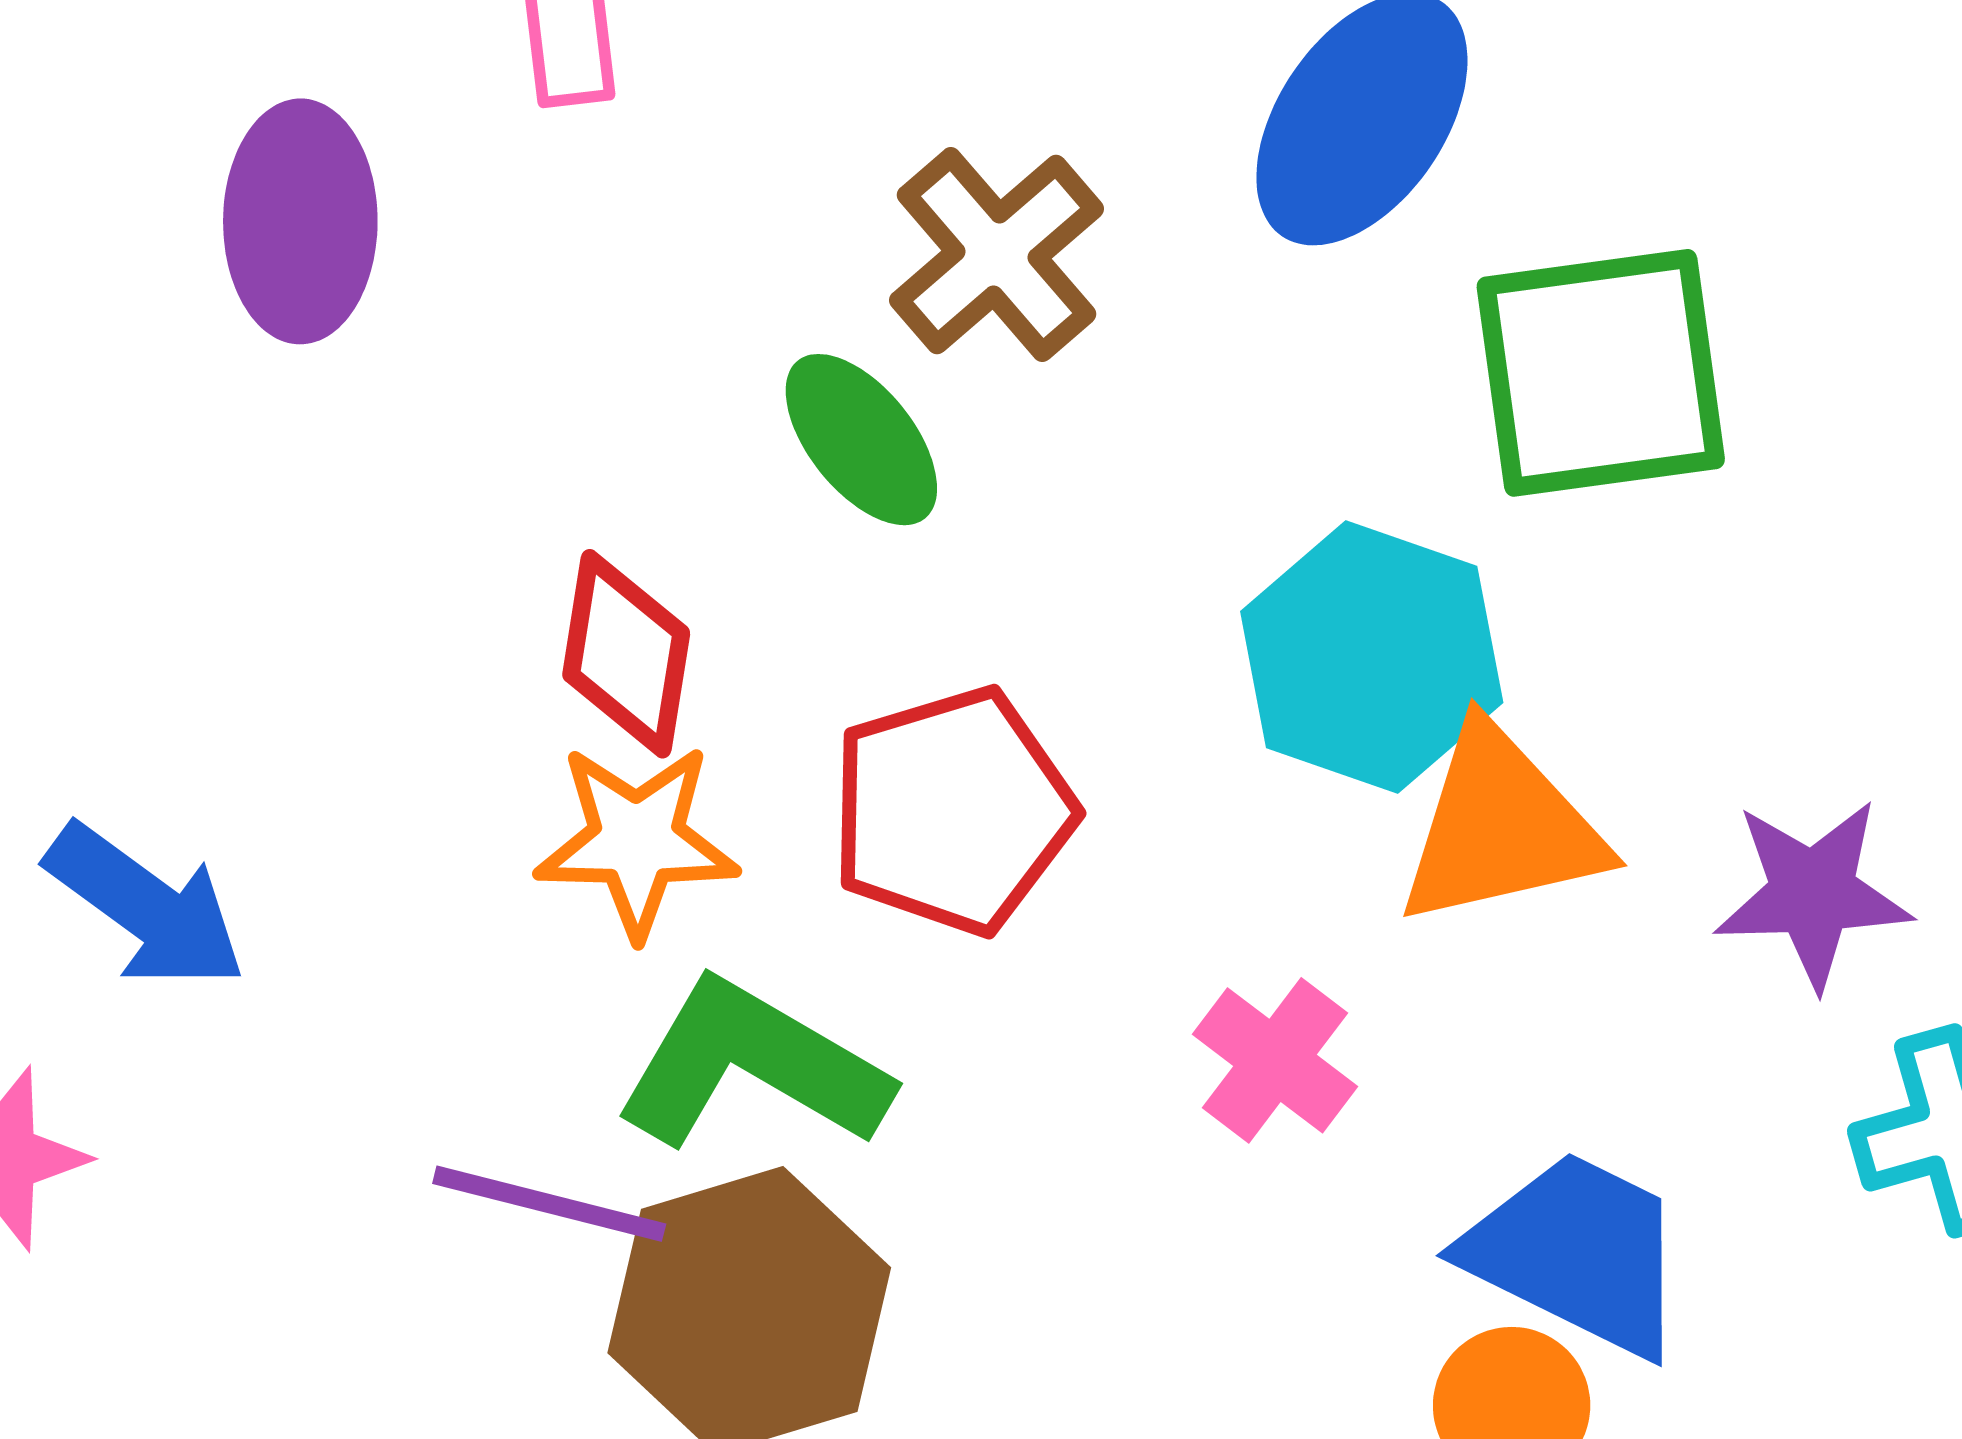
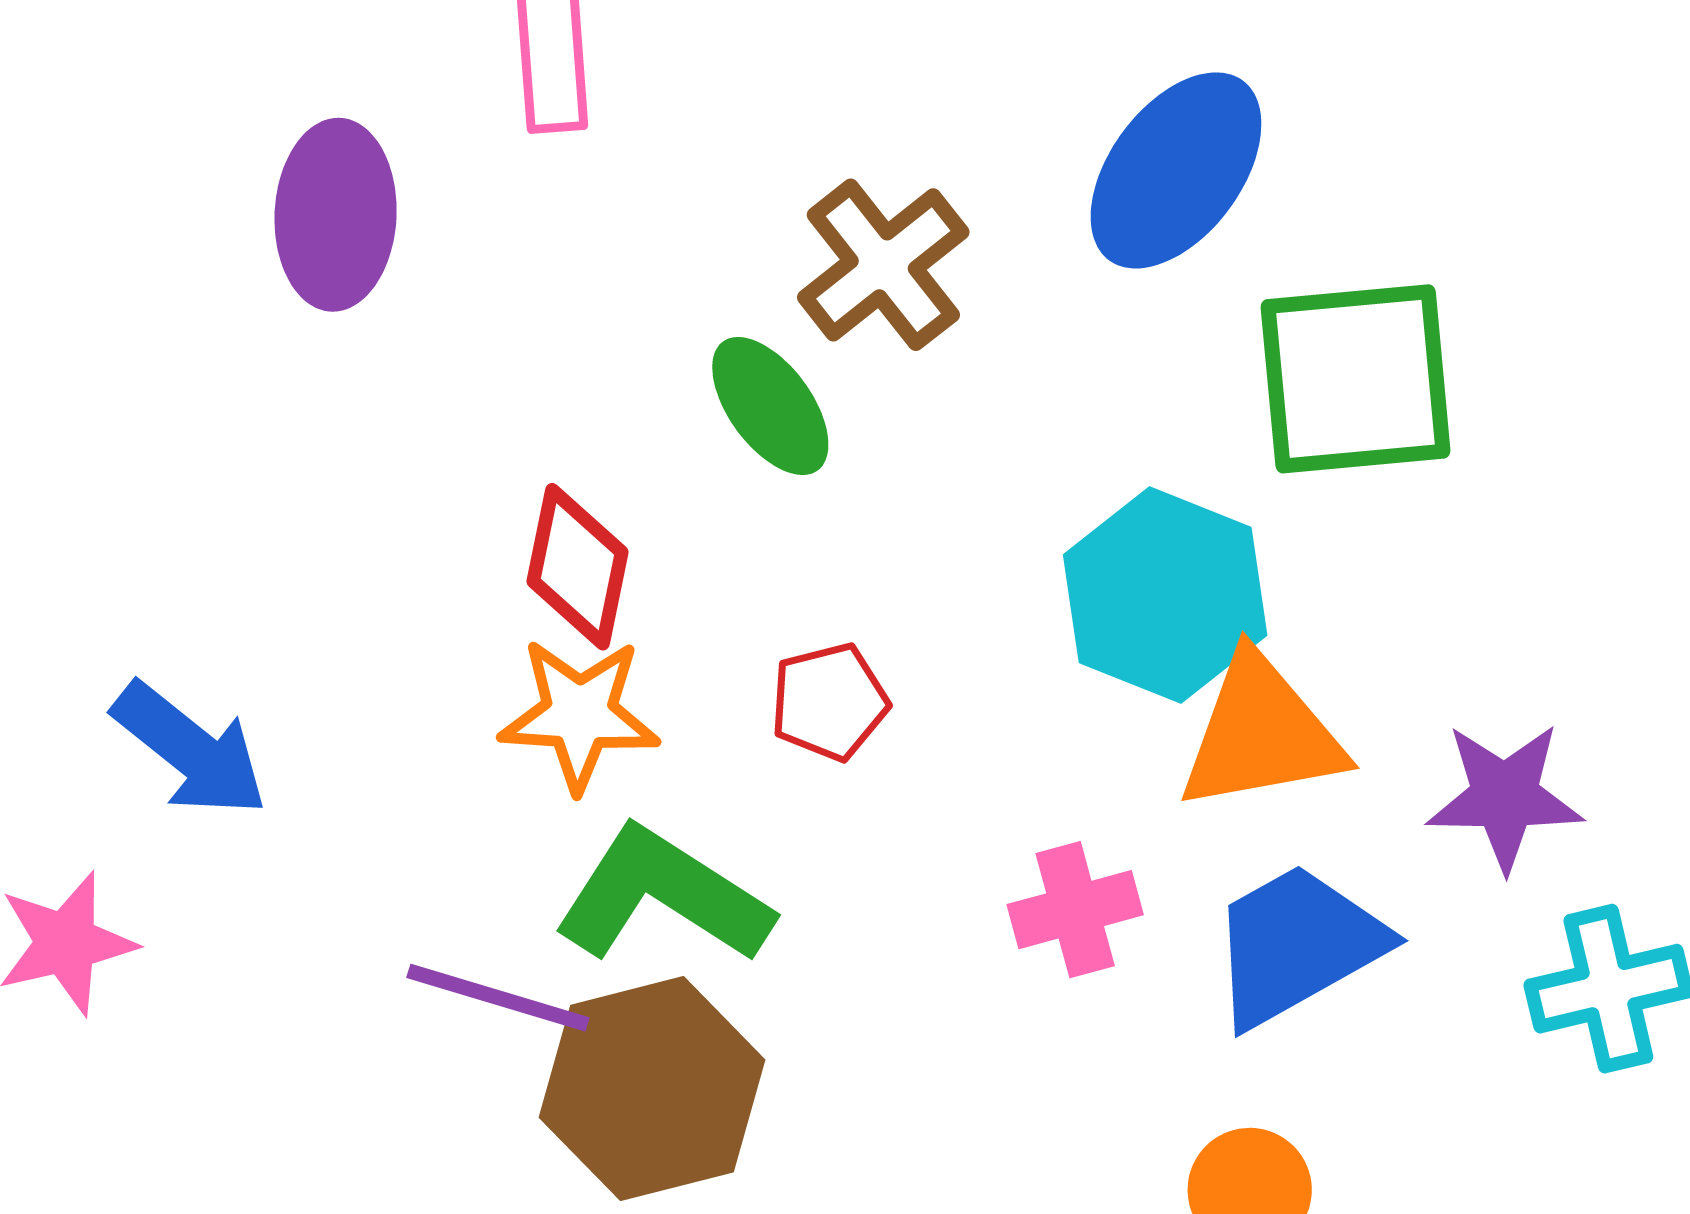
red pentagon: (952, 811) -> (829, 702), size x0.6
pink cross: (1275, 1060) -> (1075, 910), turned 35
blue trapezoid: (1577, 1253) -> (1297, 945), moved, turned -58

